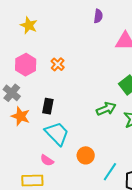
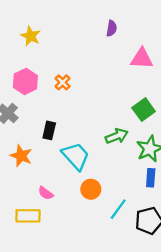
orange star: (21, 116) -> (21, 156), moved
cyan trapezoid: (57, 134) -> (76, 156), moved

